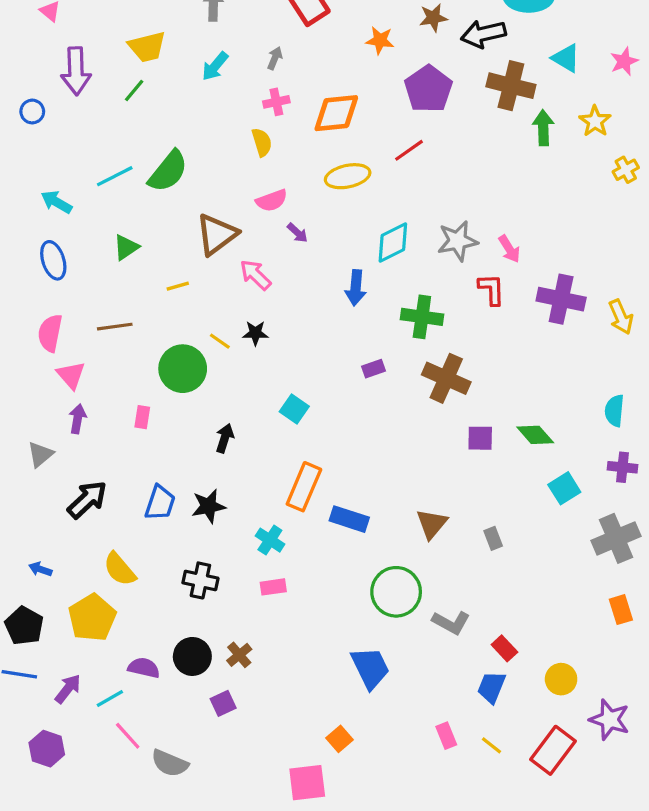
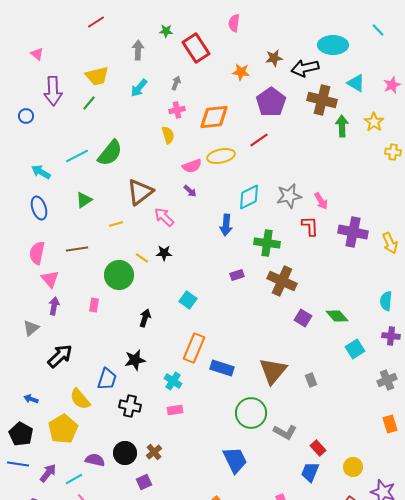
yellow cross: (626, 170) -> (393, 152), turned 35
pink semicircle: (272, 200) -> (192, 166), moved
purple square: (480, 438) -> (303, 318), turned 30
blue trapezoid: (160, 503) -> (107, 379), moved
brown triangle: (432, 524) -> (273, 371), size x1.4
gray cross: (616, 538) -> (387, 380), size x0.7

